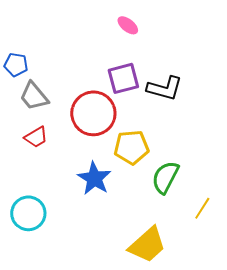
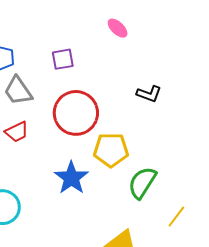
purple square: (123, 78) -> (63, 59), moved, size x0.7
black L-shape: (165, 88) -> (149, 94), size x0.7

